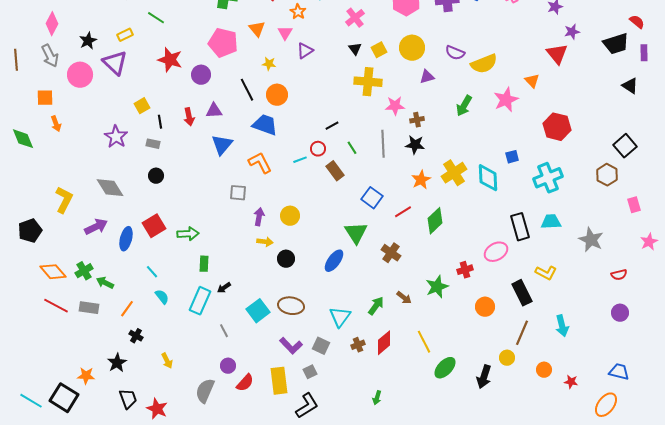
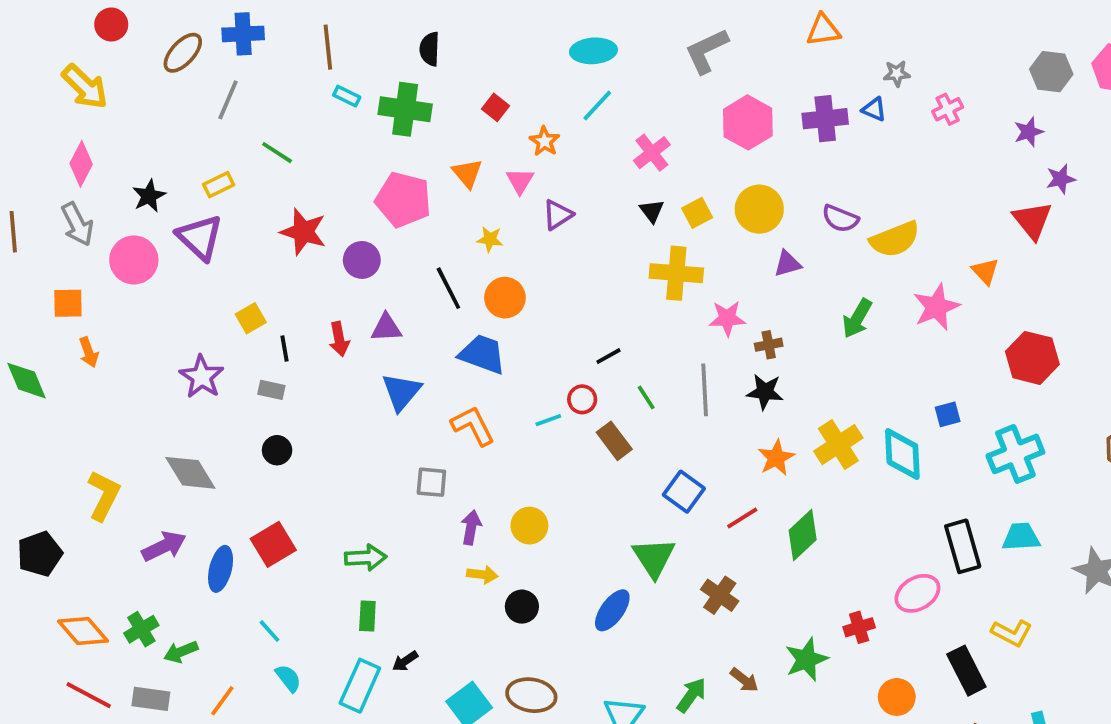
green arrow: (188, 234) -> (366, 558), moved
green arrow: (105, 283) -> (181, 652), turned -48

